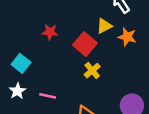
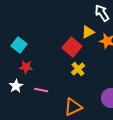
red star: (50, 32) -> (26, 67), moved
cyan square: (21, 63) -> (19, 45), moved

